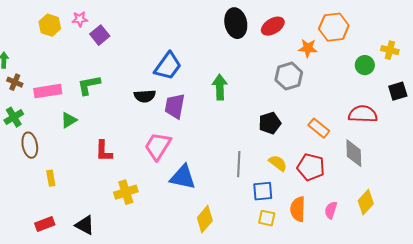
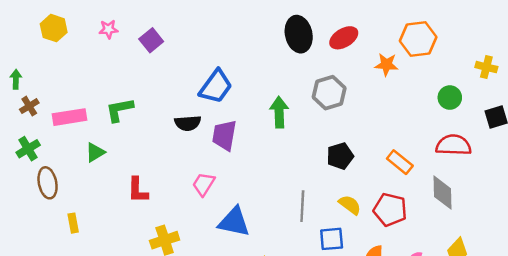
yellow hexagon: (50, 25) -> (54, 28), moved
purple square: (100, 35) -> (151, 40), moved
green circle: (365, 65) -> (450, 98), moved
gray hexagon: (289, 76) -> (329, 93), moved
brown cross: (15, 82) -> (29, 106), turned 35
pink trapezoid: (158, 146) -> (204, 184), size x0.7

